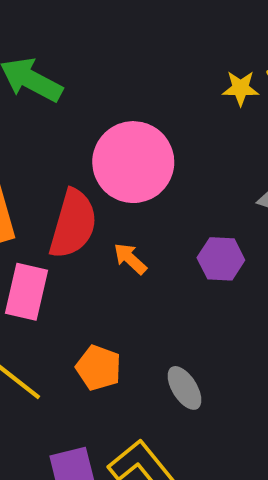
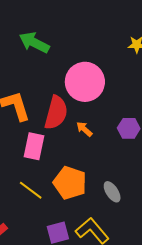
orange pentagon: (99, 368) -> (70, 183), size x1.5

